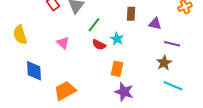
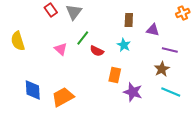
green line: (94, 25) -> (83, 38), moved
cyan star: (117, 39) -> (124, 45), moved
blue diamond: (34, 71) -> (33, 90), moved
purple star: (124, 92) -> (133, 92), moved

